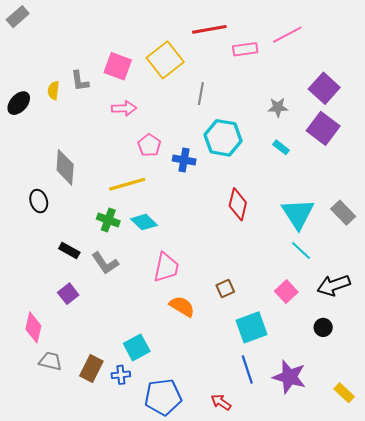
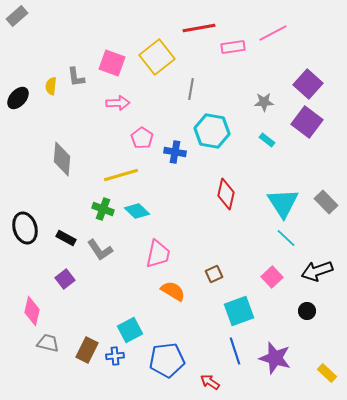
black ellipse: (39, 201) -> (25, 228), moved, size x1.4
blue pentagon: (163, 397) -> (167, 360), moved

